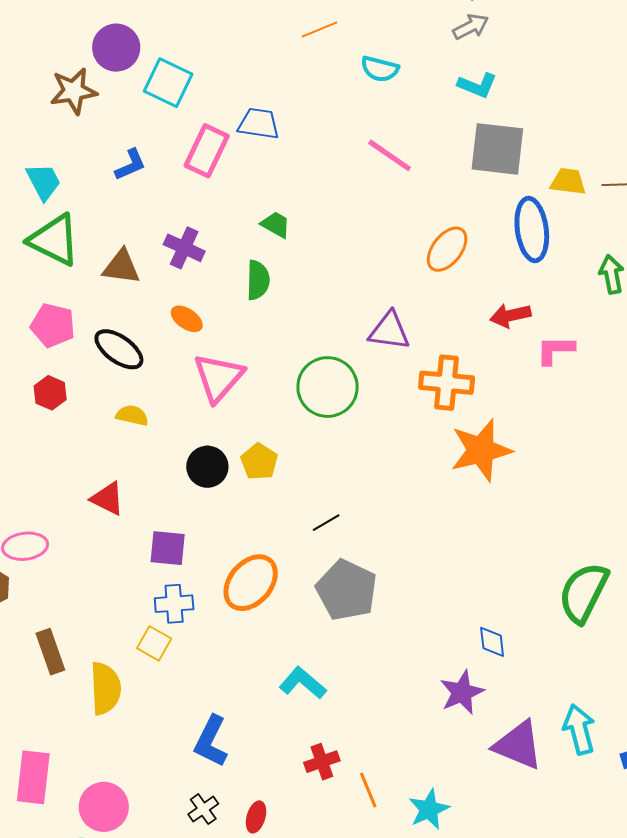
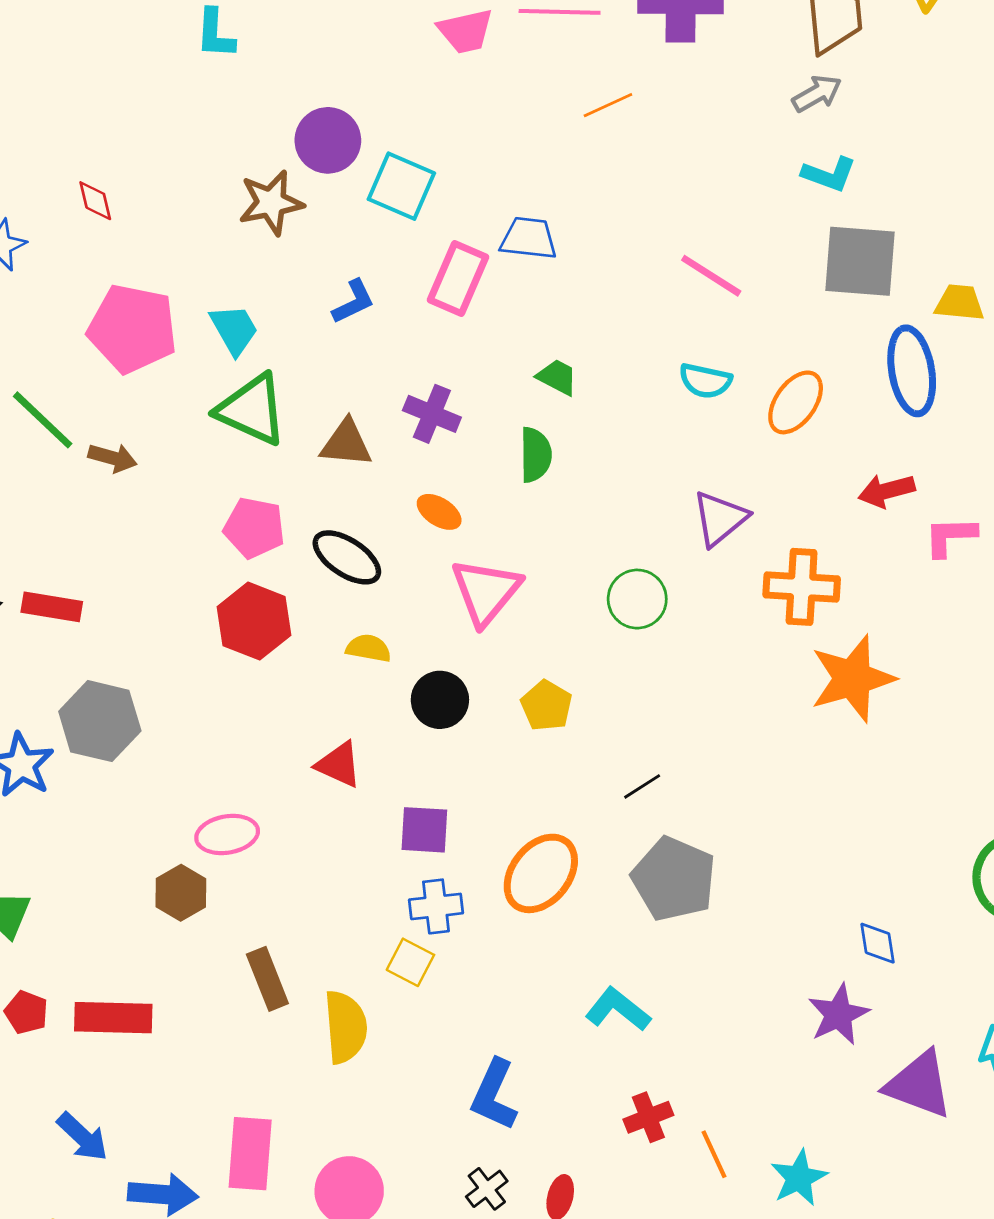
cyan semicircle: (380, 69) -> (705, 381), moved
purple triangle: (389, 331) -> (720, 518), turned -45
green circle: (328, 387) -> (637, 599), size x0.7
red hexagon: (50, 393) -> (254, 621), size x1.6
black circle: (207, 467) -> (440, 700), moved

